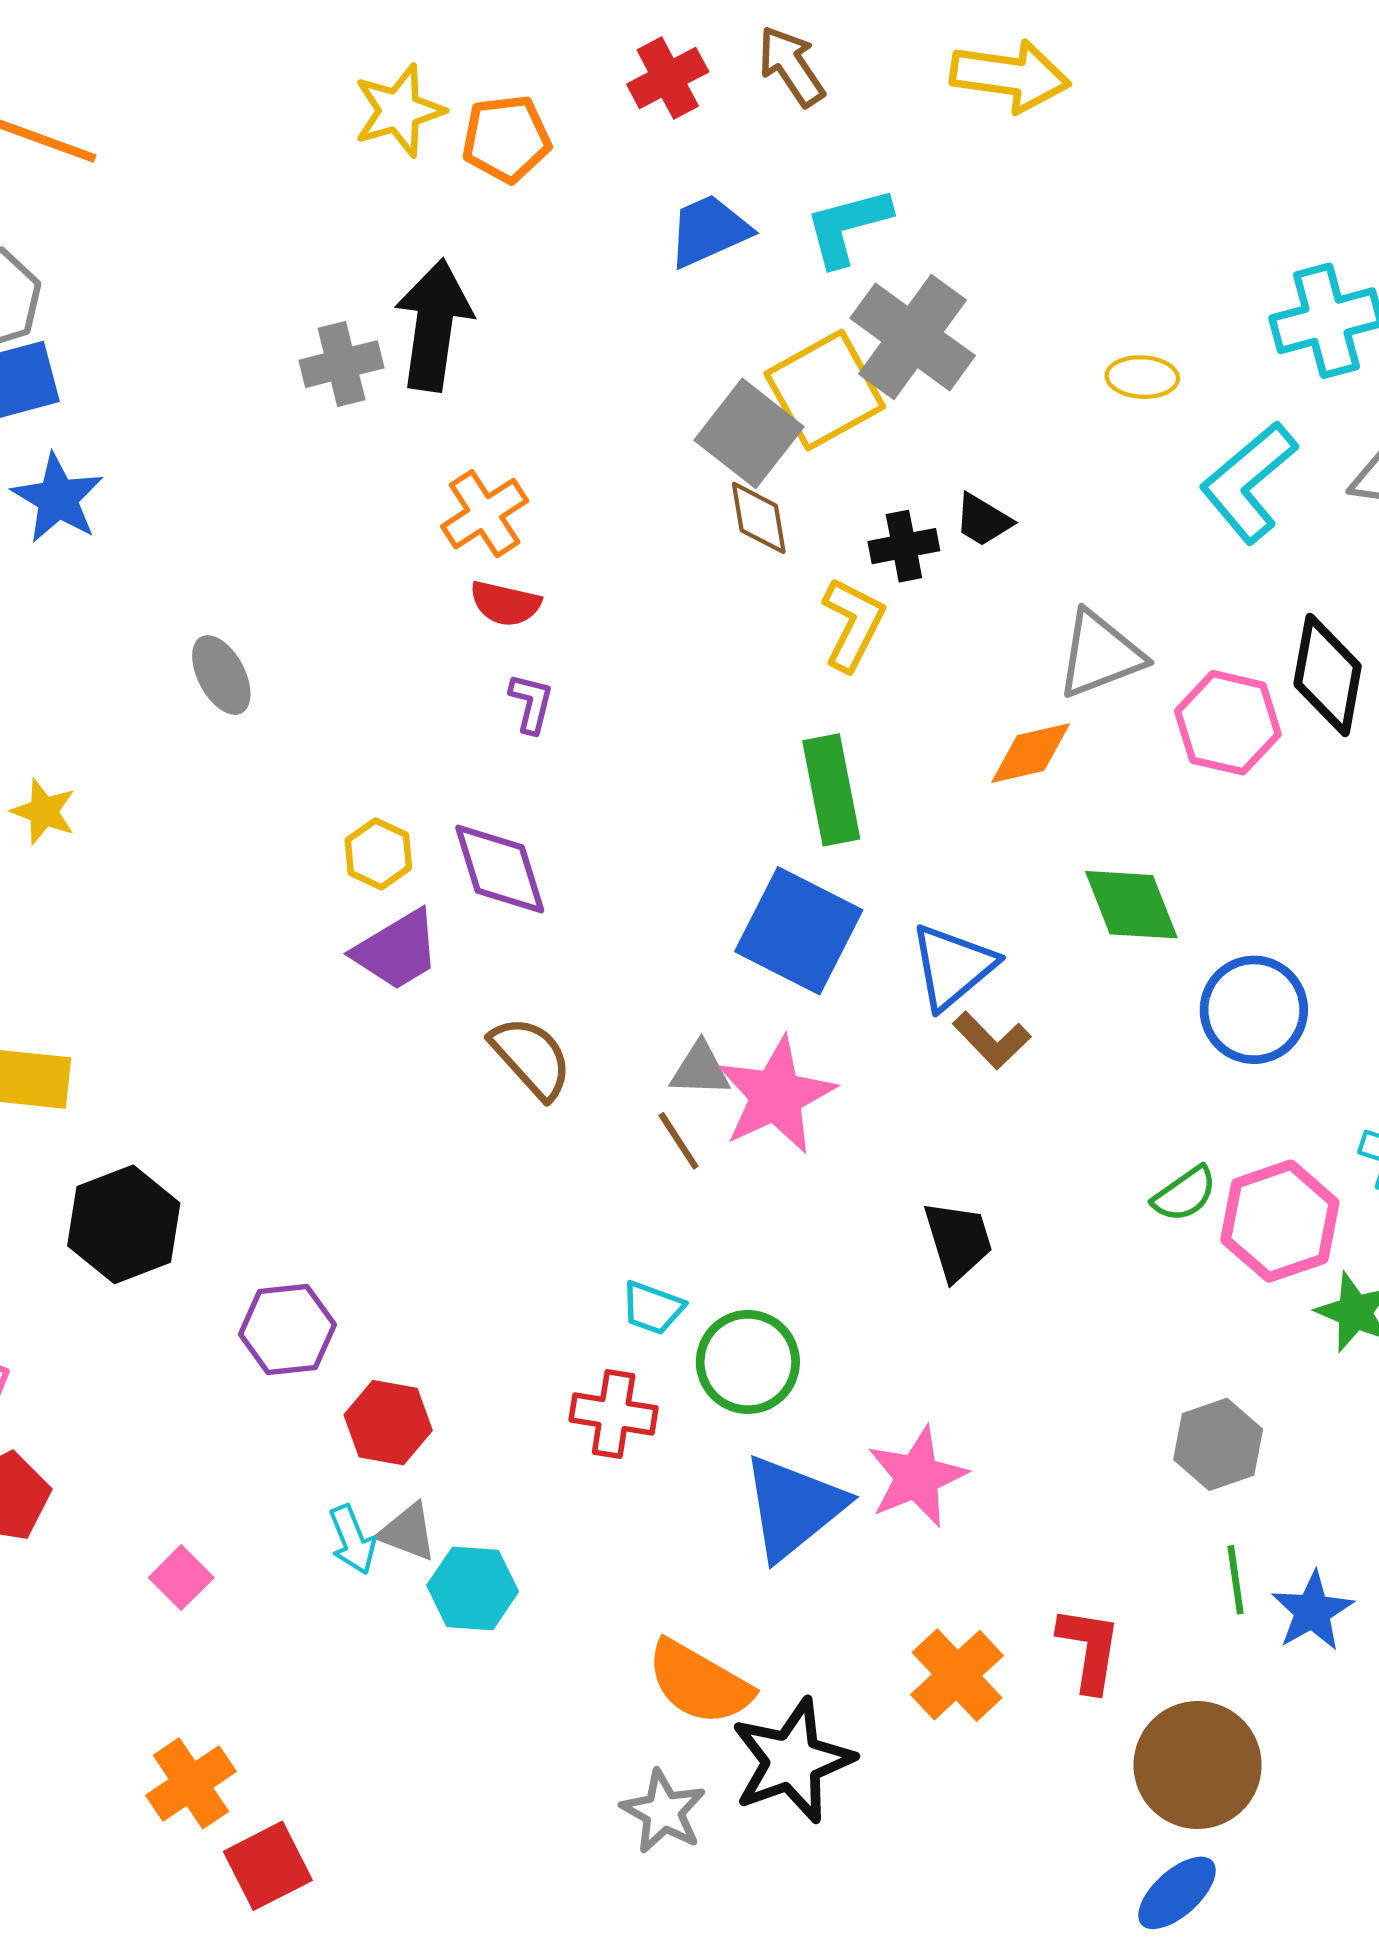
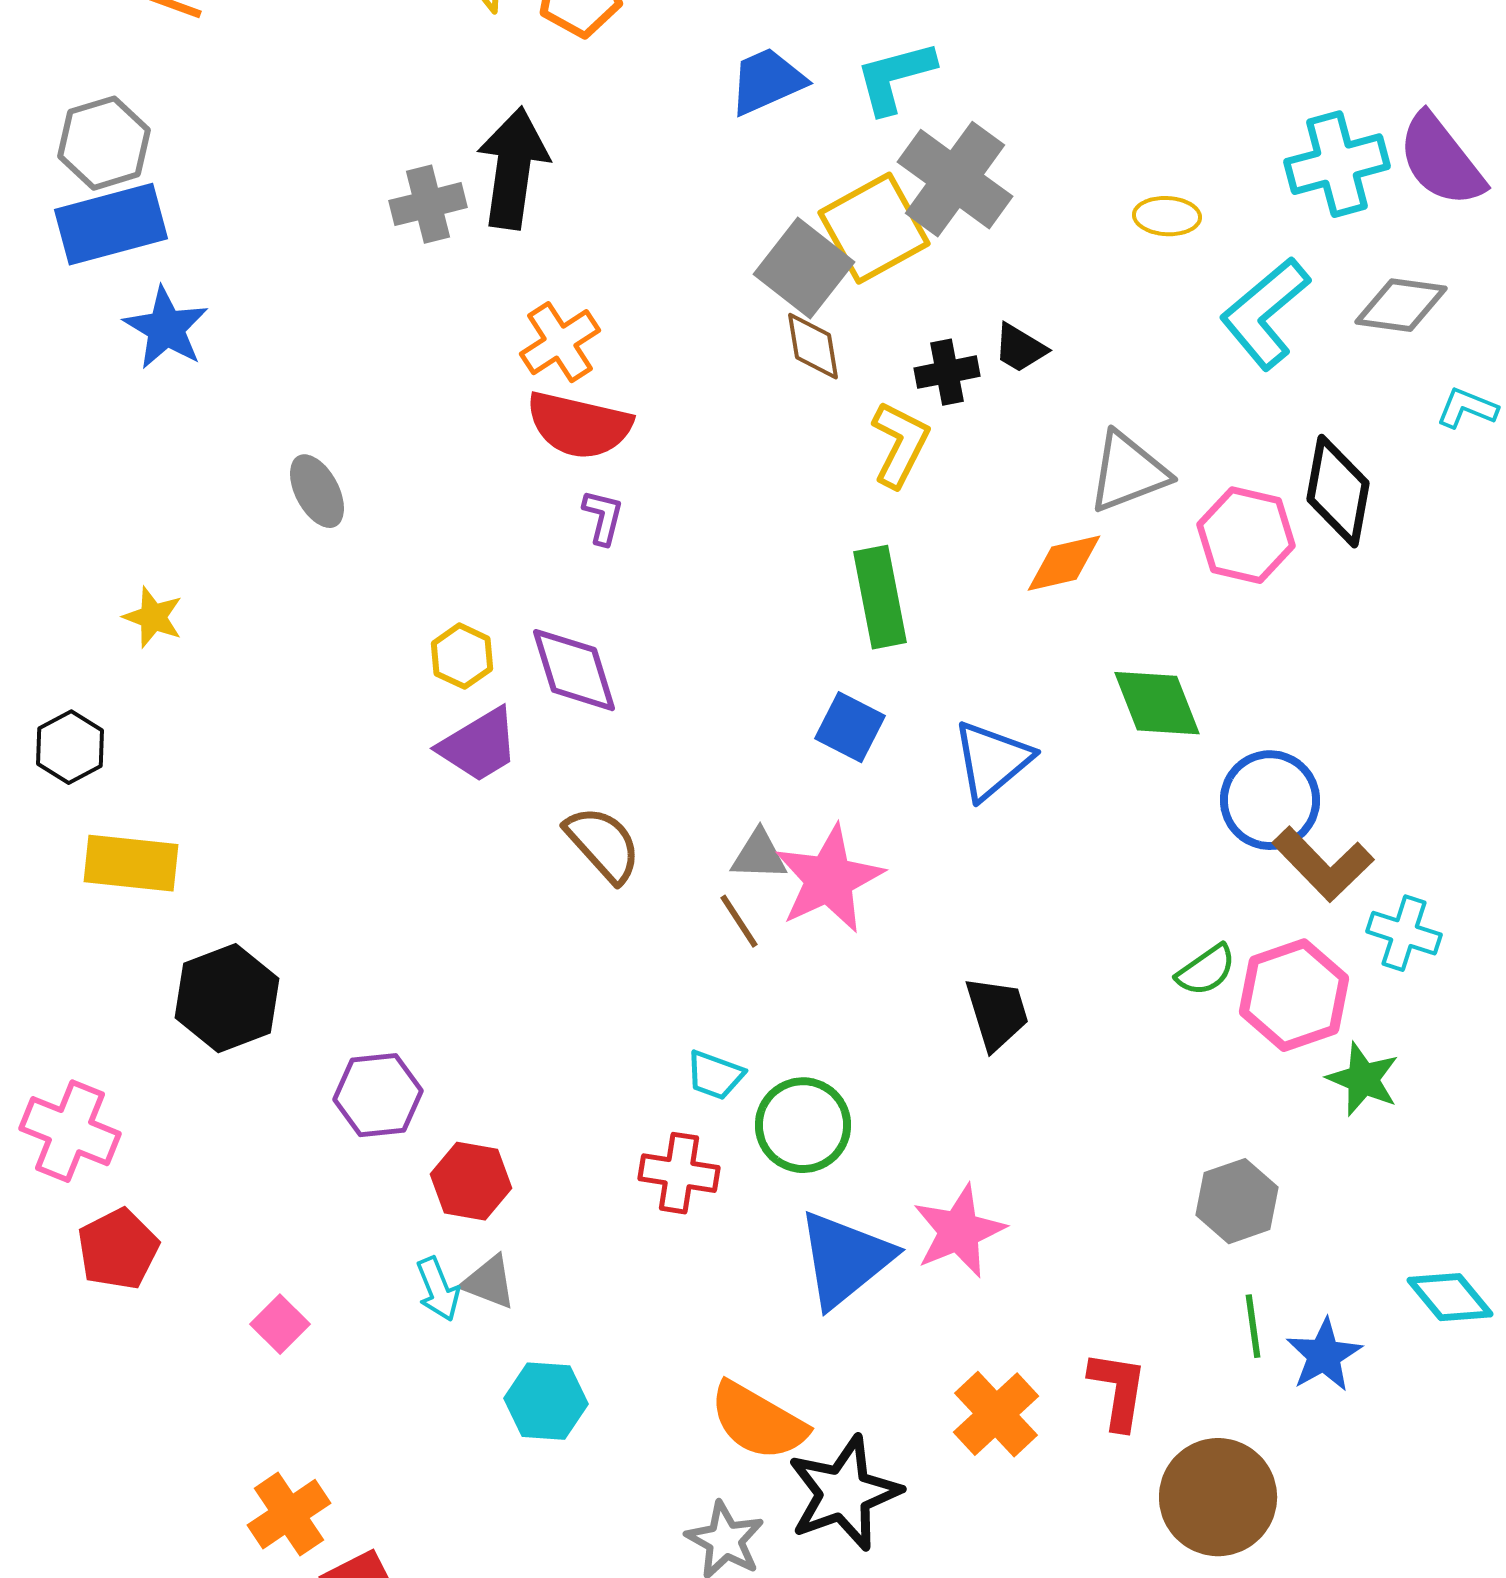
red semicircle: (505, 604) -> (579, 425), size x1.6
blue square: (799, 931) -> (850, 727), size x0.6
brown L-shape: (992, 1040) -> (1323, 864), moved, size x1.4
cyan hexagon: (473, 1588) -> (546, 1401), moved

